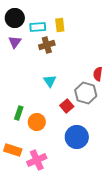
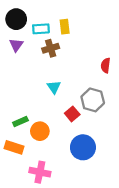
red semicircle: (98, 74) -> (106, 65), moved
green rectangle: (19, 113) -> (20, 121), turned 48
orange rectangle: (13, 150) -> (14, 147), moved
pink cross: (37, 160) -> (40, 172), turned 36

